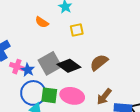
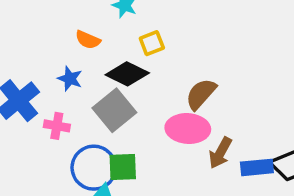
black diamond: (69, 66) -> (127, 74), moved
blue star: (28, 70) -> (70, 79), moved
pink ellipse: (72, 96) -> (188, 129), moved

